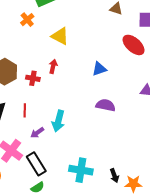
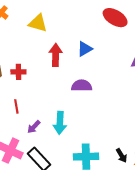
red arrow: (53, 66) -> (56, 55), moved, size x1.5
purple semicircle: (106, 105) -> (82, 86), moved
cyan arrow: (58, 121) -> (60, 123), moved

